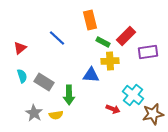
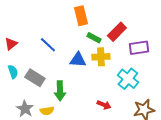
blue line: (57, 38) -> (48, 45), moved
blue triangle: (91, 75) -> (78, 60), moved
cyan cross: (133, 95) -> (128, 79), moved

